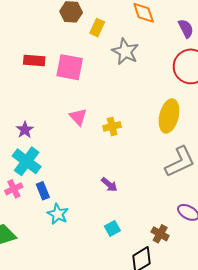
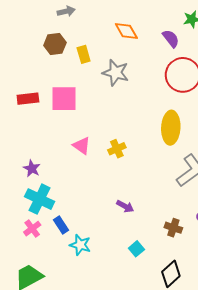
yellow rectangle: (97, 28) -> (84, 54), turned -30
brown cross: (160, 234) -> (173, 228), moved

